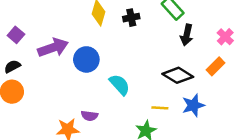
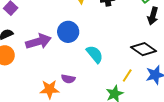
purple arrow: (53, 48) -> (38, 42), moved
yellow line: (160, 108) -> (127, 76), turned -64

